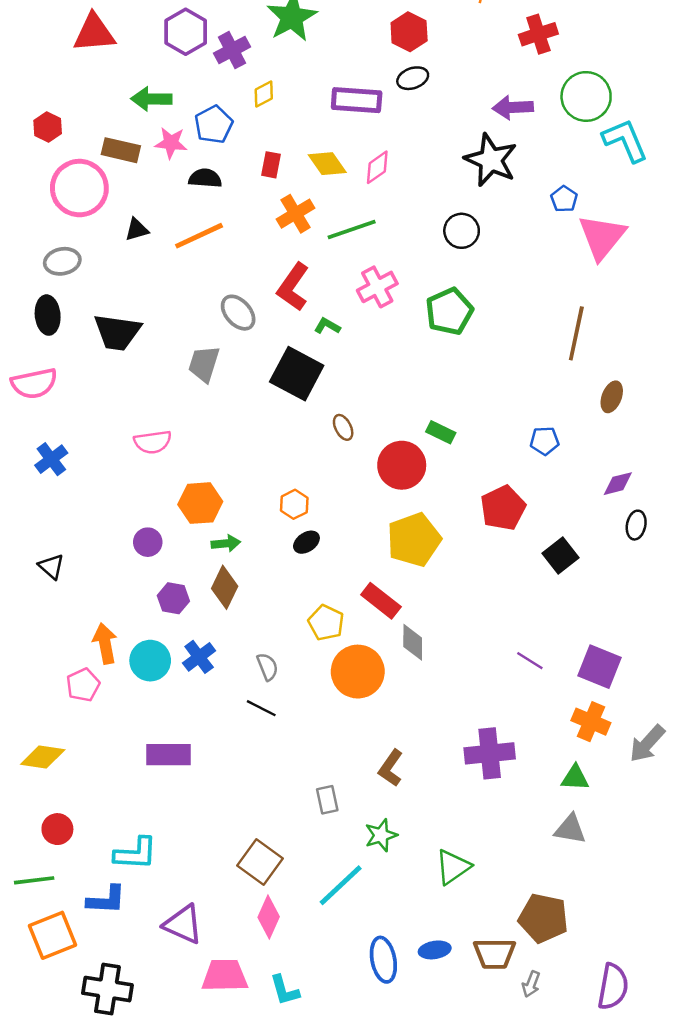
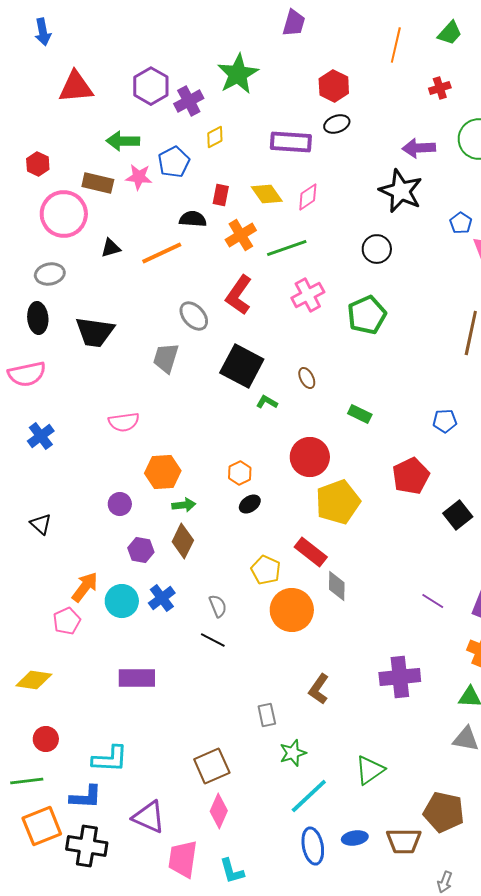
red cross: (538, 34) -> (440, 88), size x0.7
black semicircle: (205, 178) -> (193, 219), moved
green L-shape: (327, 326) -> (267, 402), moved
brown ellipse: (343, 427) -> (307, 378), moved
red circle: (402, 465) -> (310, 457), moved
orange arrow: (105, 643) -> (85, 587), turned 48
green star: (381, 835) -> (293, 753), moved
brown square: (260, 862) -> (212, 766), turned 30
cyan line: (341, 885) -> (309, 796), moved
pink trapezoid: (225, 976) -> (183, 859), turned -81
gray arrow: (531, 984) -> (445, 882), moved
black cross: (107, 989) -> (87, 846), moved

